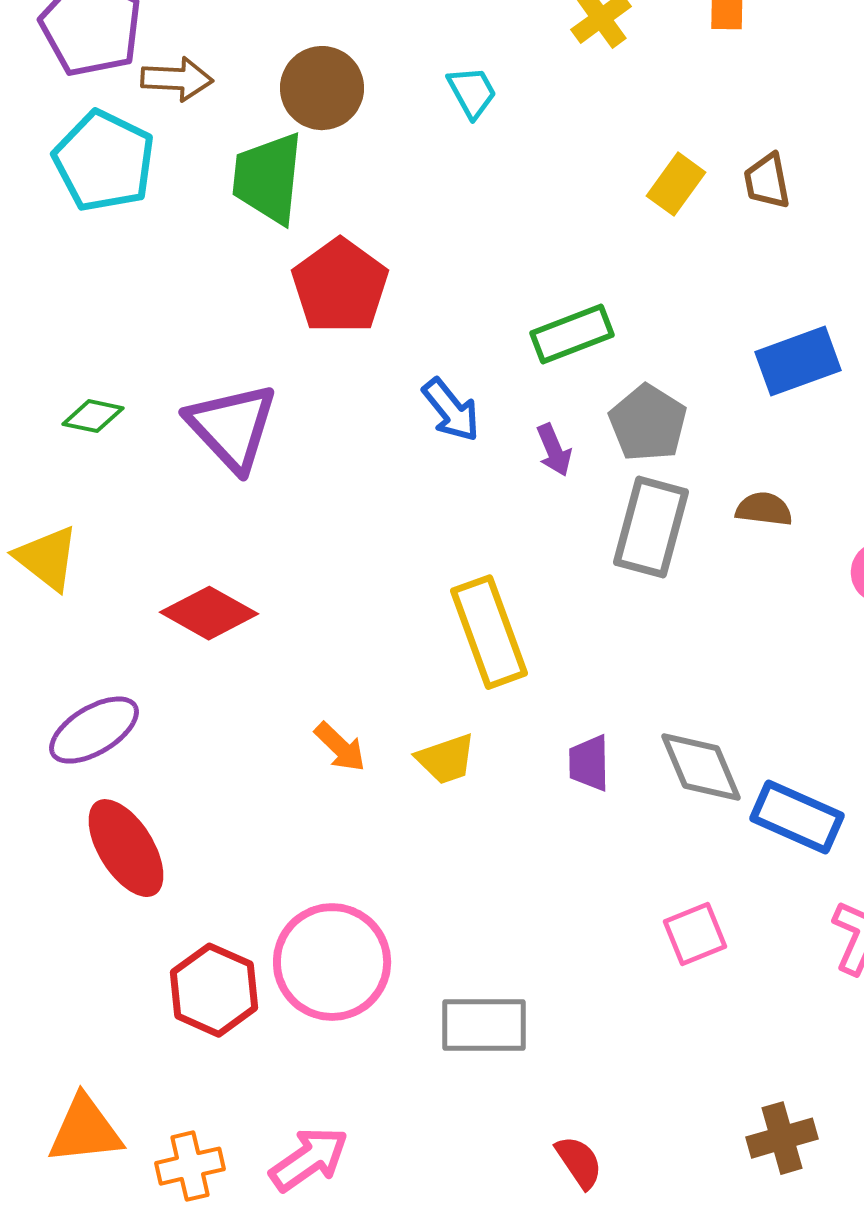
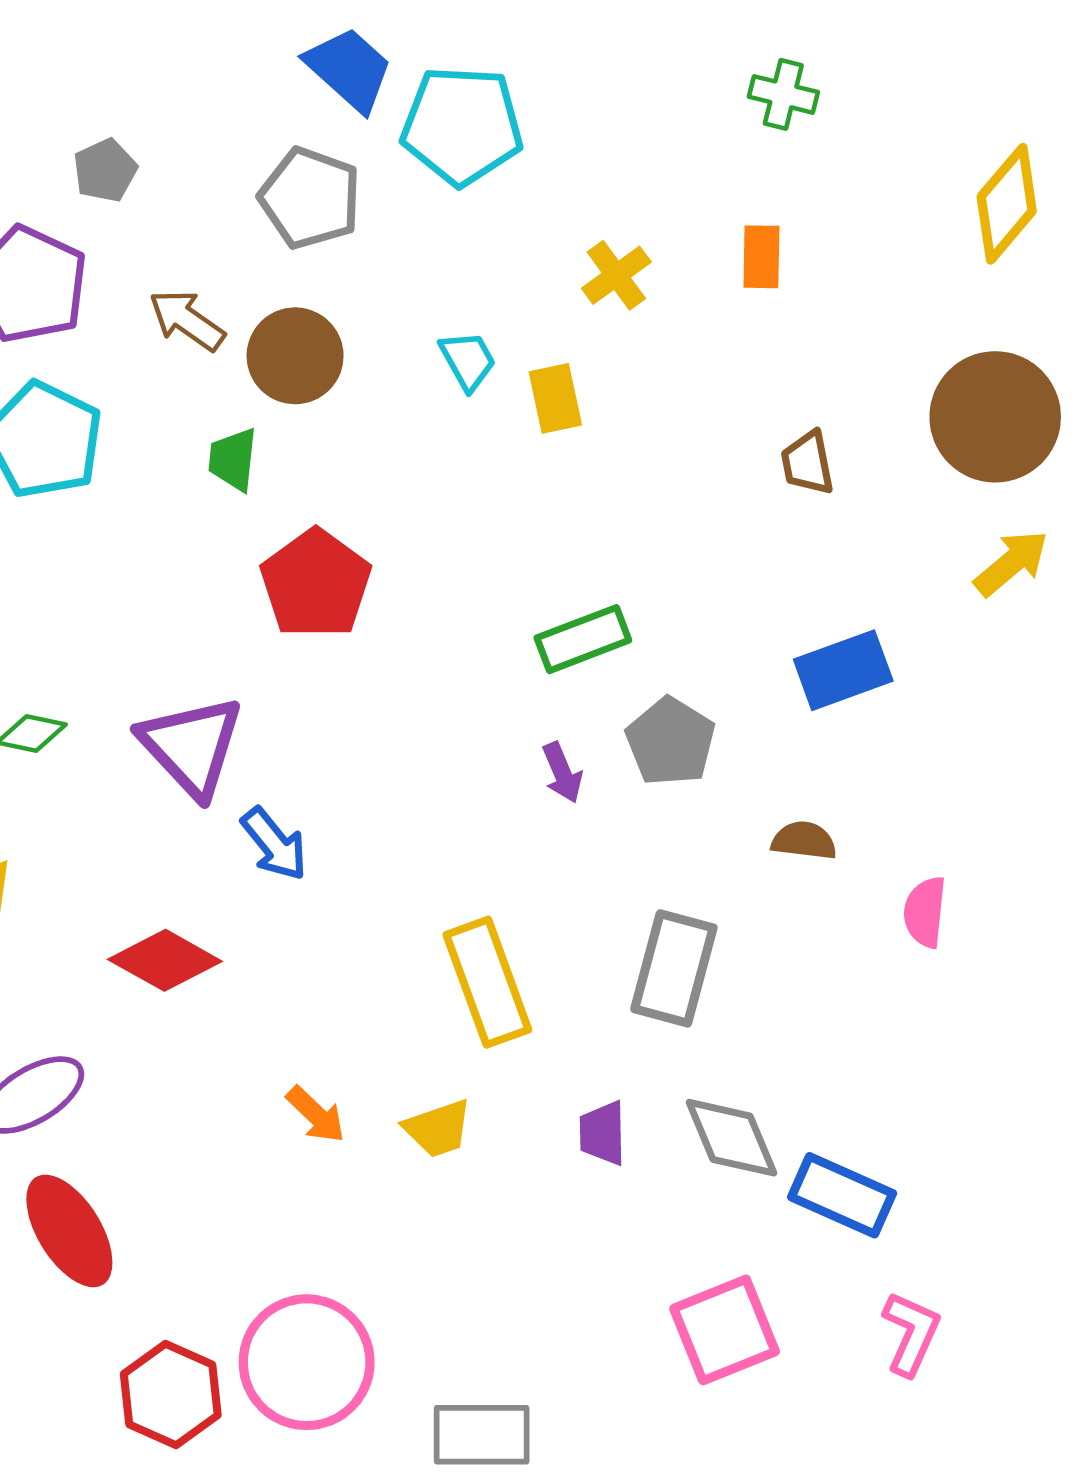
brown arrow: (177, 79) -> (187, 320), moved, turned -148
green trapezoid: (268, 178) -> (233, 459), size x0.6
yellow rectangle: (676, 184) -> (555, 398), moved, turned -48
blue arrow: (451, 410) -> (274, 844), moved
gray rectangle: (651, 527) -> (674, 968), moved
pink square: (695, 934) -> (725, 1330), size x1.5

